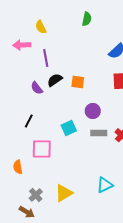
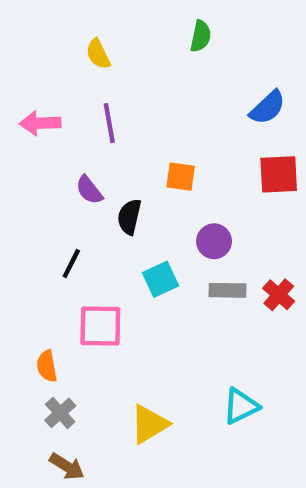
pink arrow: (22, 45) -> (40, 123), moved
black semicircle: (55, 80) -> (129, 217), moved, turned -42
gray cross: (36, 195) -> (60, 413), moved

